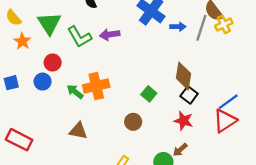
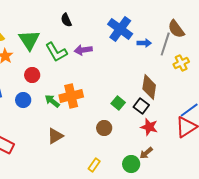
yellow cross: (224, 24) -> (181, 63), moved
blue circle: (43, 82) -> (23, 100), moved
black square: (189, 95) -> (141, 106), moved
brown triangle: (78, 131) -> (55, 136), turned -42

